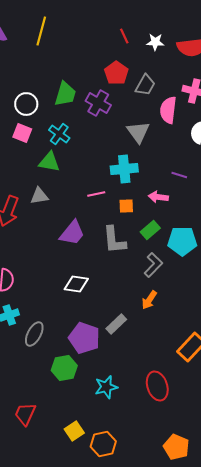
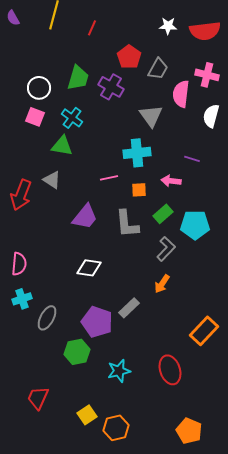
red line: (124, 36) -> (92, 28), moved, turned 49
gray triangle: (39, 196) -> (52, 180), turned 42

